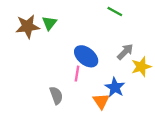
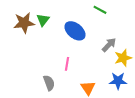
blue ellipse: (86, 56) -> (75, 31), moved
blue star: (115, 87) -> (118, 81), moved, turned -30

